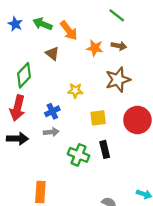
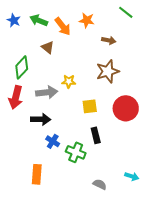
green line: (117, 15) -> (126, 12), moved
orange star: (95, 48) -> (87, 20), moved
blue cross: (52, 111) -> (53, 141), moved, turned -32
gray arrow: (51, 132) -> (47, 92), moved, size x1.5
black arrow: (17, 139) -> (41, 119), moved
green cross: (79, 155) -> (76, 152), moved

